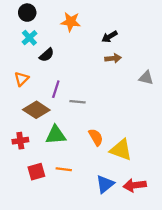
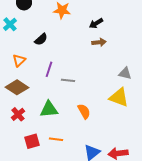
cyan cross: (29, 38) -> (10, 24), moved
gray triangle: (146, 78) -> (125, 73), moved
brown diamond: (36, 110) -> (17, 87), moved
red cross: (20, 141) -> (18, 114), turned -32
yellow triangle: (121, 150) -> (119, 97), moved

